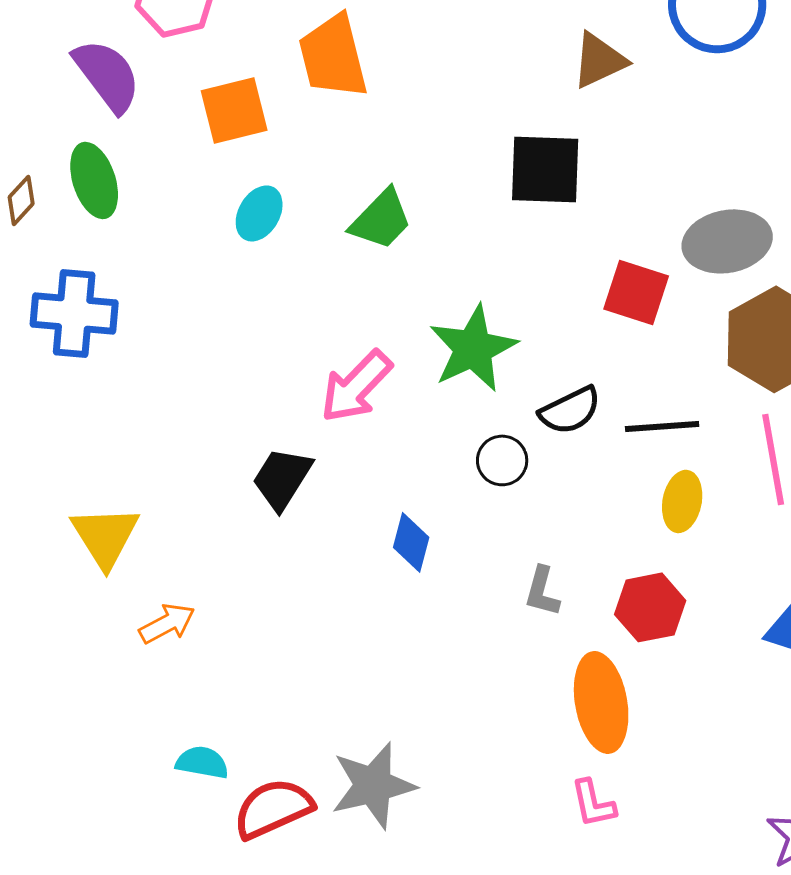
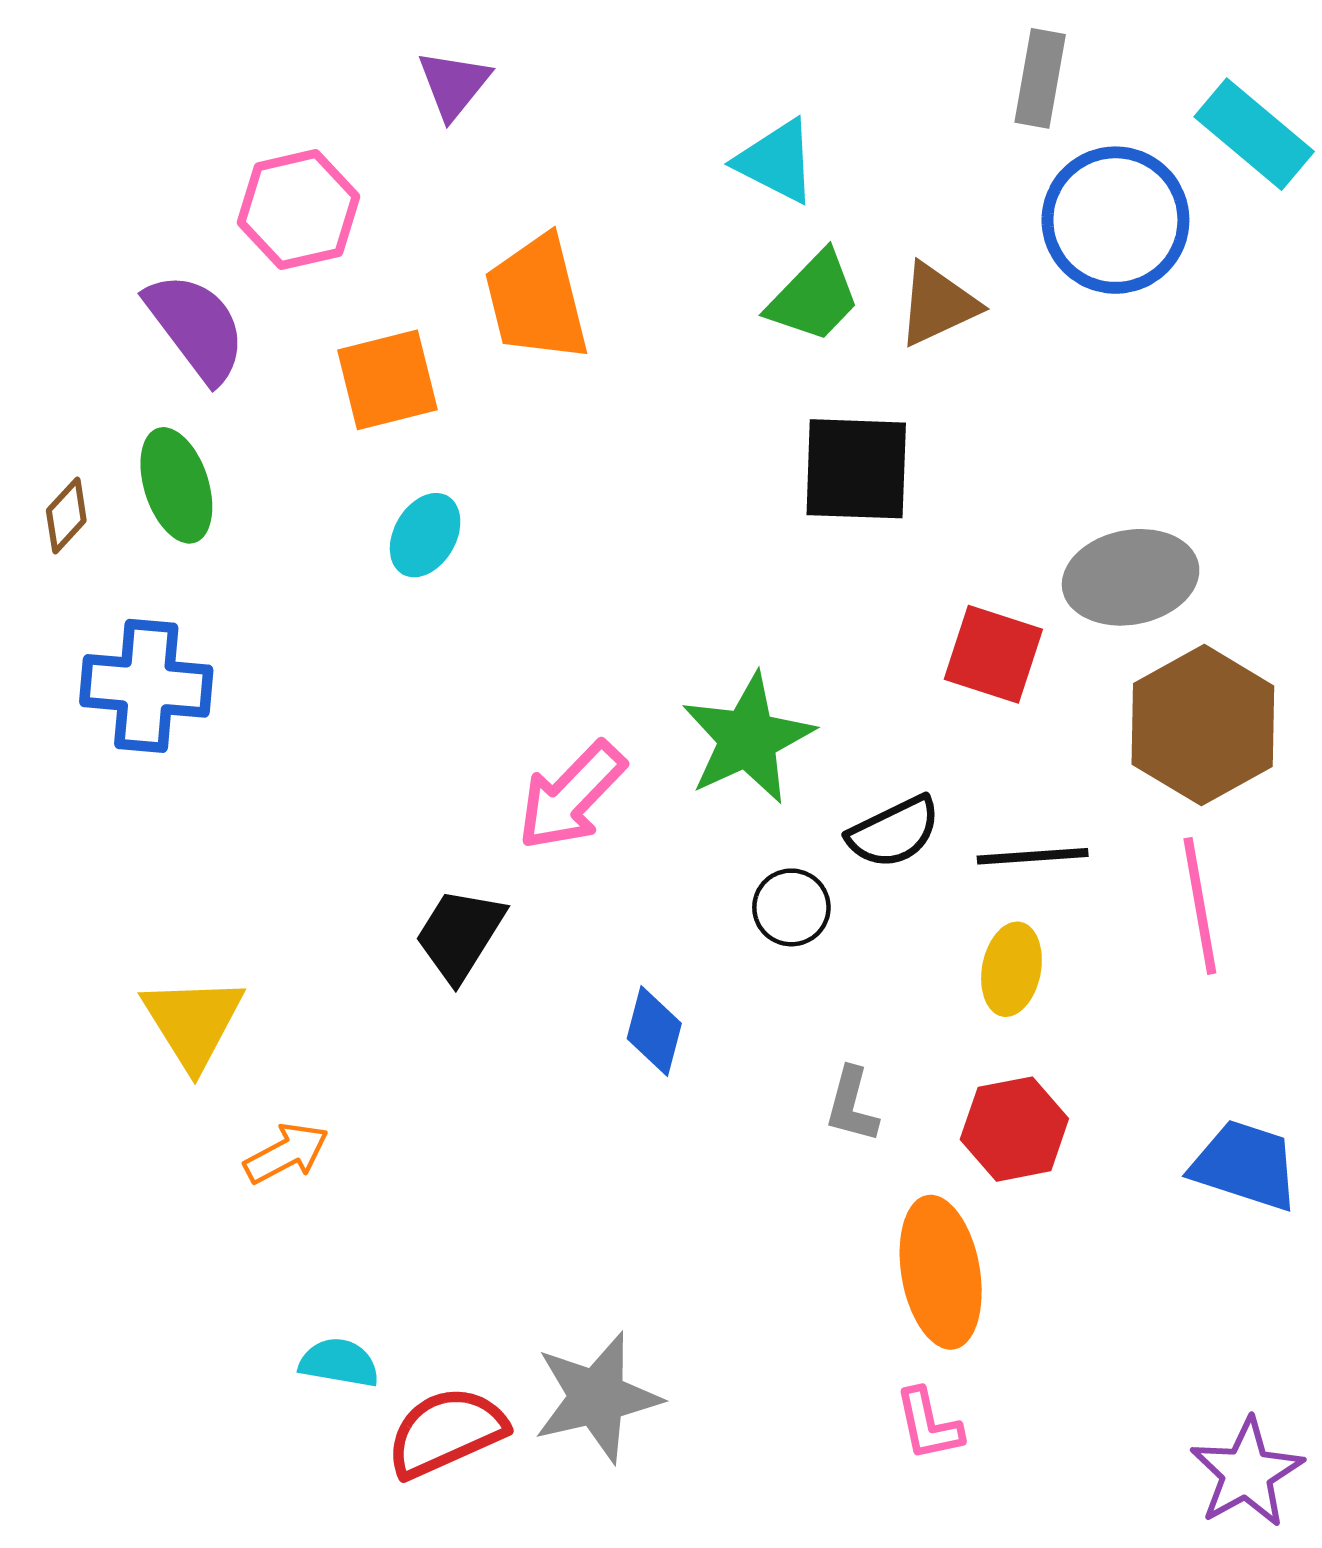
green trapezoid: (381, 219) -> (814, 297), moved
yellow ellipse: (682, 501) -> (1011, 969), moved

